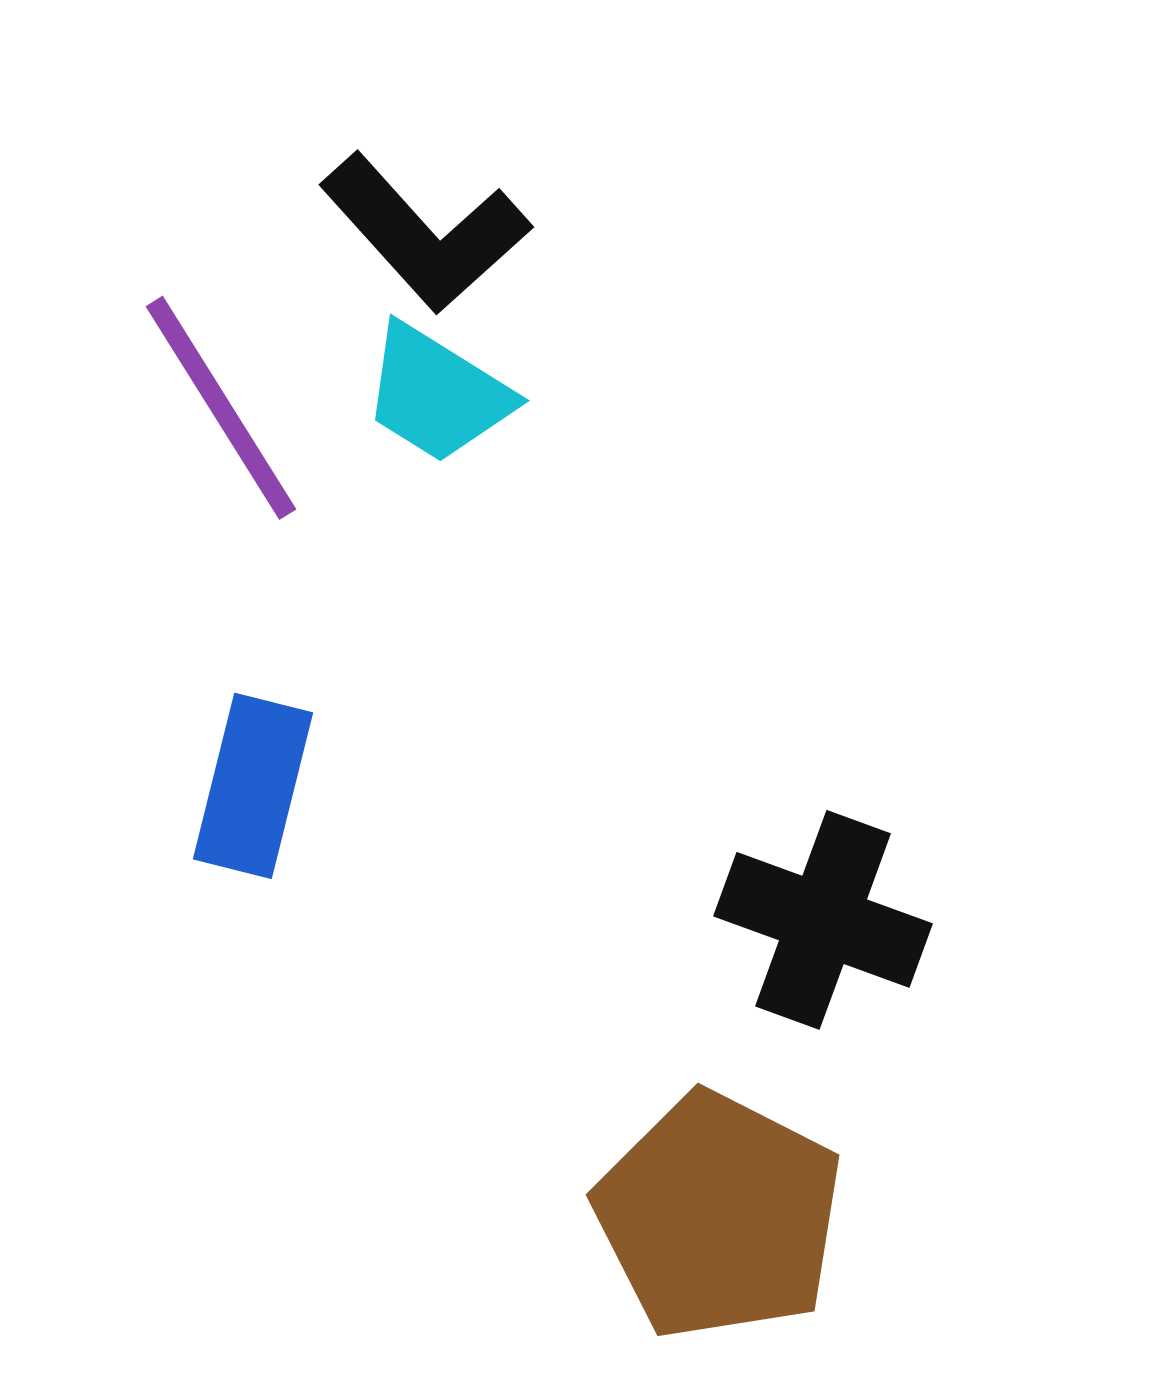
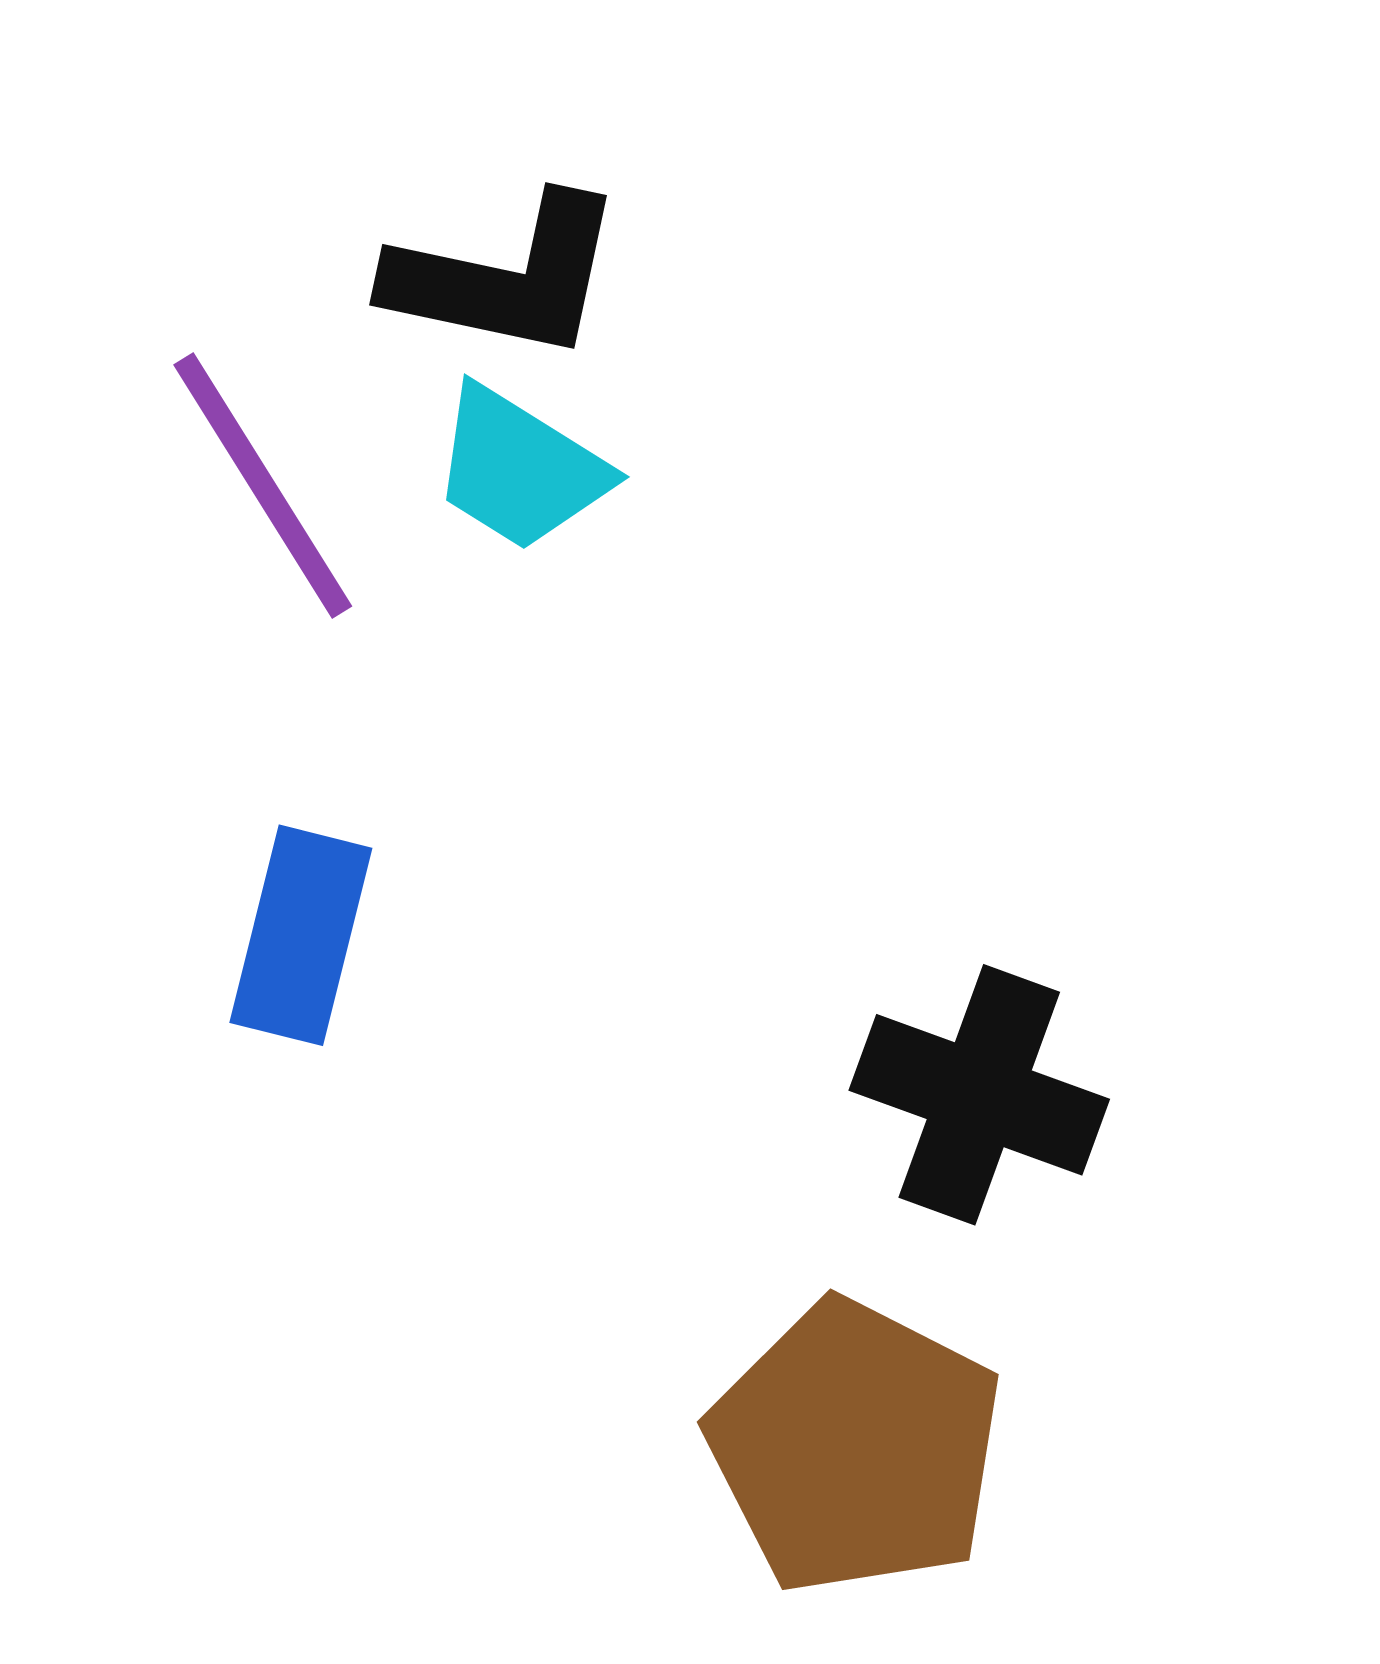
black L-shape: (425, 233) -> (506, 277), turned -36

